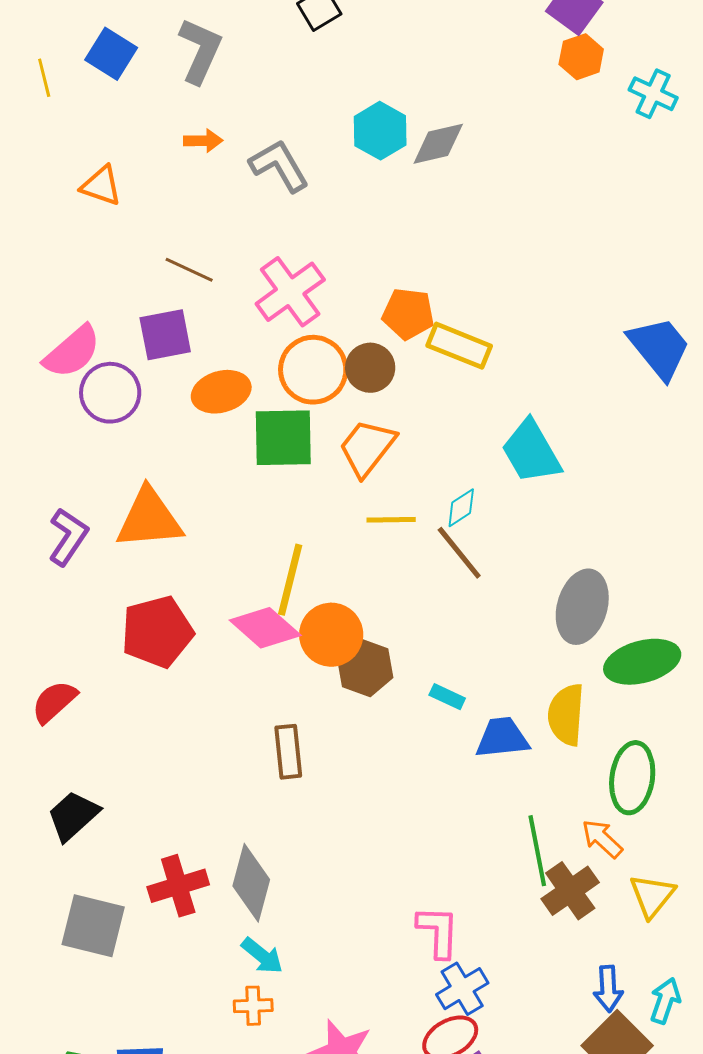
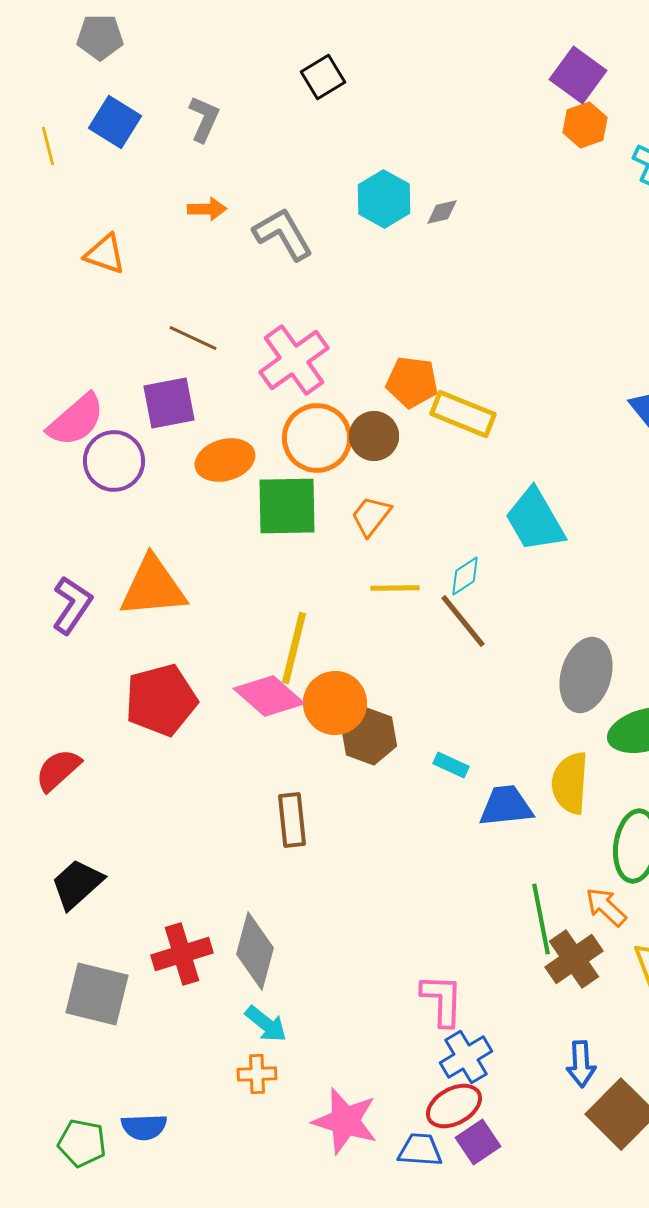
gray L-shape: (200, 51) -> (204, 119), size x0.7
gray diamond: (438, 144) -> (442, 212), size x0.6
orange trapezoid: (367, 448) -> (371, 516), size x0.7
blue arrow: (608, 989) -> (581, 1064), moved

